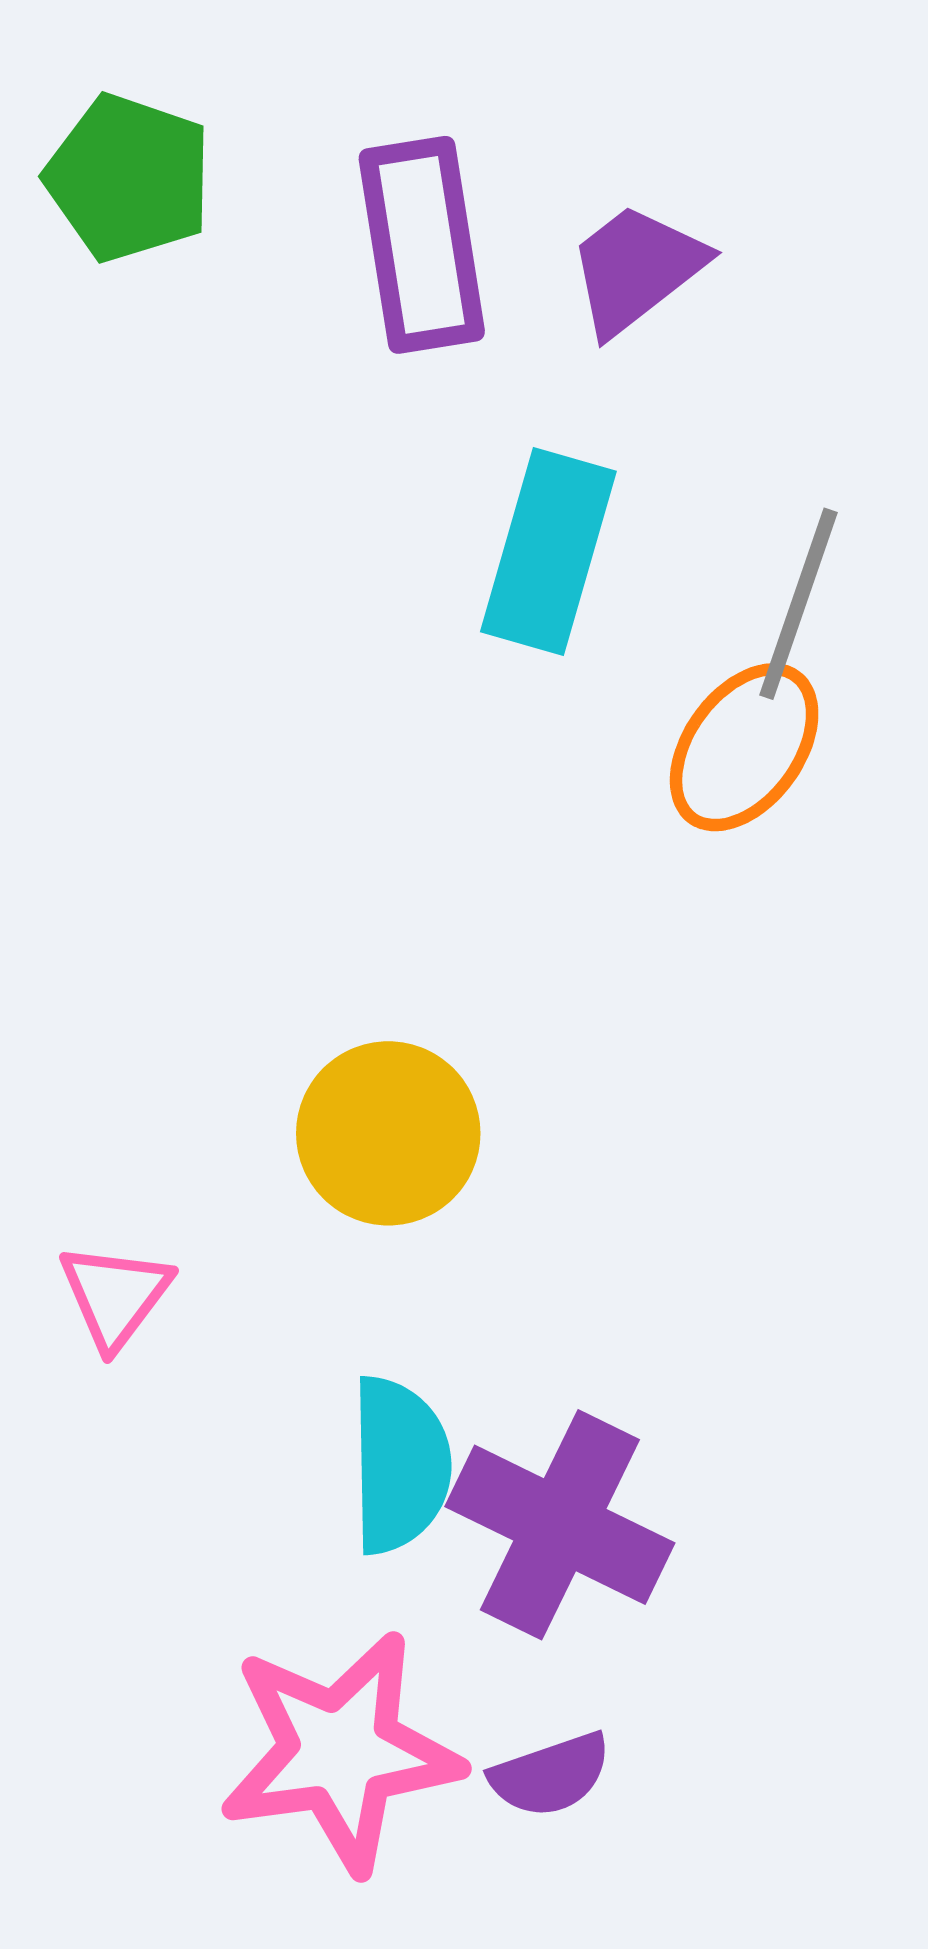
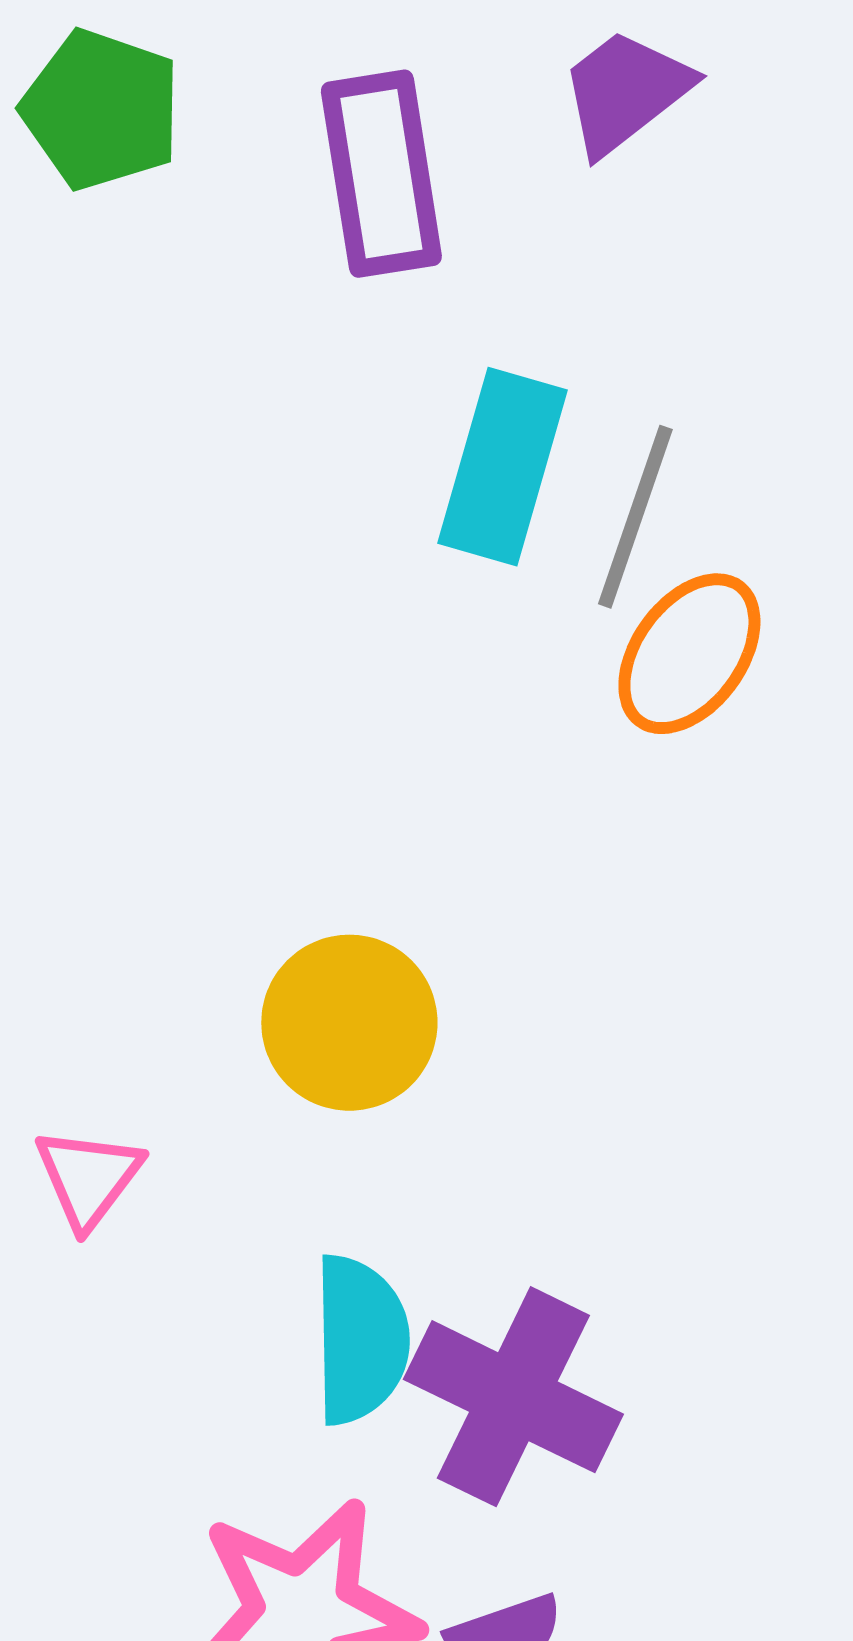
purple trapezoid: (636, 269) -> (625, 92), moved
gray line: (798, 604) -> (635, 517), moved

